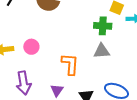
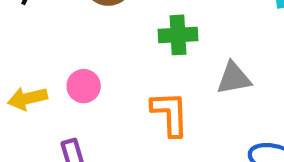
green cross: (103, 26) -> (178, 35), moved

